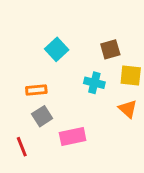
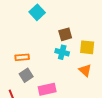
cyan square: (57, 49) -> (37, 12), moved
brown square: (110, 49) -> (65, 34), moved

